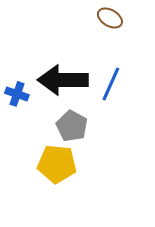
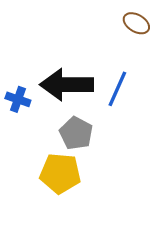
brown ellipse: (110, 18) -> (136, 23), moved

